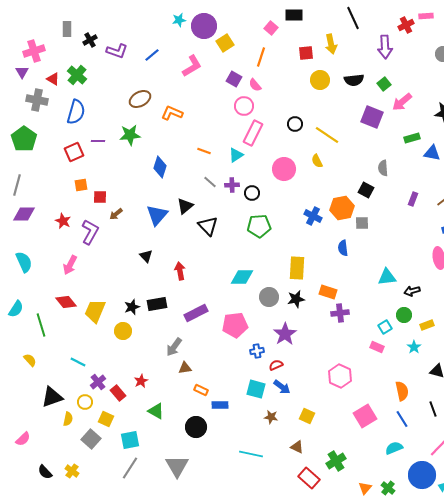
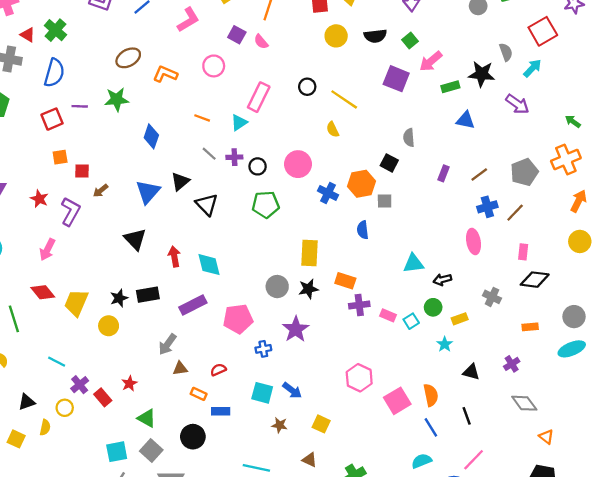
pink circle: (244, 106) -> (214, 66), moved
green rectangle: (412, 138) -> (450, 87), moved
pink circle: (284, 169) -> (298, 164), moved
black triangle: (146, 256) -> (135, 239), size x1.5
cyan diamond: (242, 277) -> (209, 265), moved, turned 75
pink rectangle: (377, 347) -> (388, 315), moved
red semicircle: (276, 365) -> (218, 370), moved
black triangle: (52, 397) -> (27, 402), size x0.7
pink square: (365, 416) -> (397, 401), moved
yellow square: (106, 419) -> (16, 439), moved
gray square: (91, 439) -> (151, 451), moved

